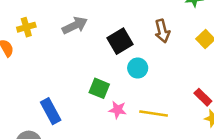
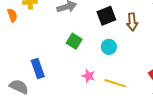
black square: (120, 41) -> (106, 16), moved
green square: (99, 88) -> (74, 41), moved

